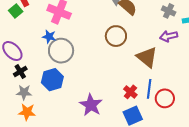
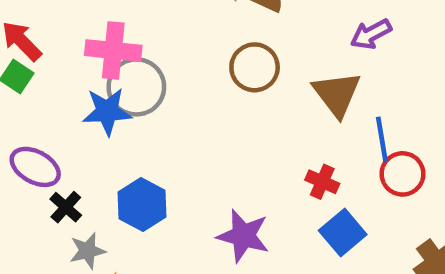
blue star: (49, 37) -> (107, 111), size x1.5
gray circle: (61, 51) -> (136, 87), moved
brown triangle: (147, 57) -> (337, 94), turned 30
blue line: (149, 89) -> (382, 139), moved

